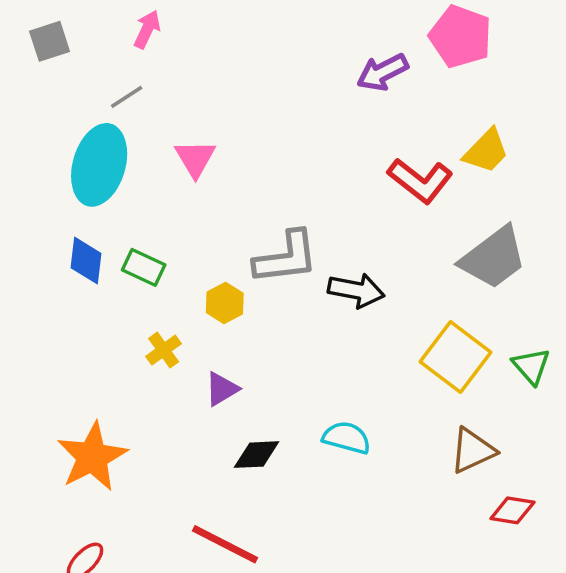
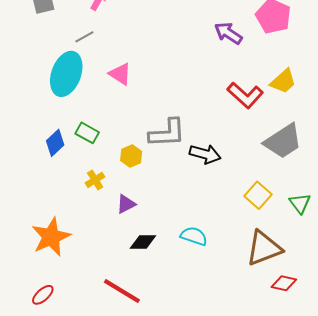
purple arrow: (382, 72) -> (228, 33), turned 56
pink triangle: (195, 158) -> (120, 74), turned -30
blue diamond: (86, 261) -> (55, 143), moved, turned 36
yellow square: (455, 357) -> (258, 195), size x0.7
brown triangle: (473, 451) -> (264, 248), size x1.4

